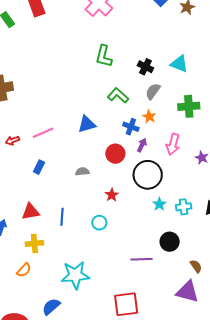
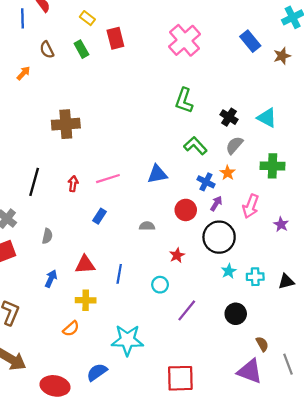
red arrow: (12, 141) -> (73, 184), turned 112
purple line: (142, 259) -> (187, 310), moved, turned -55

